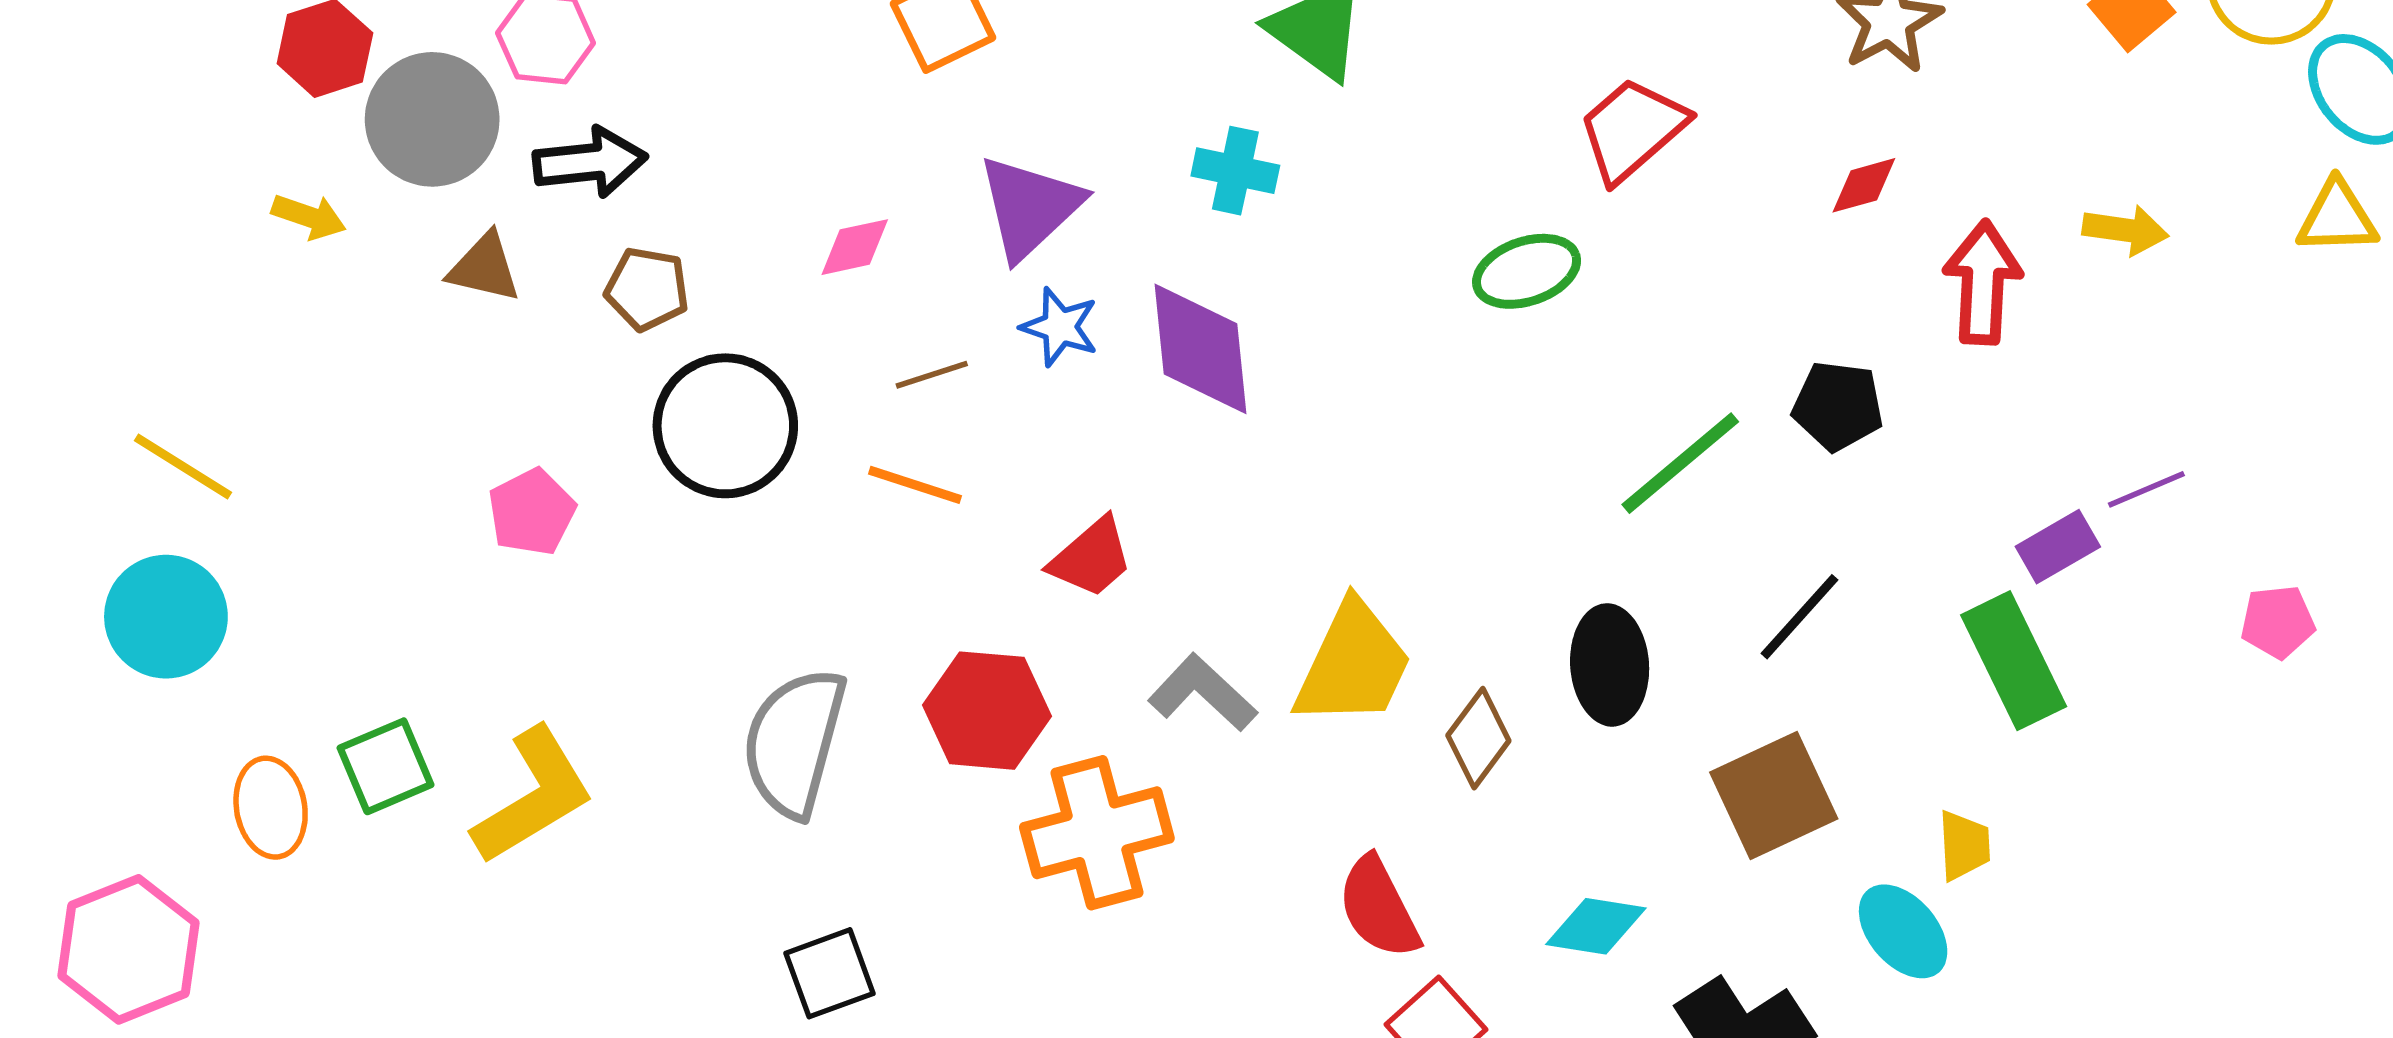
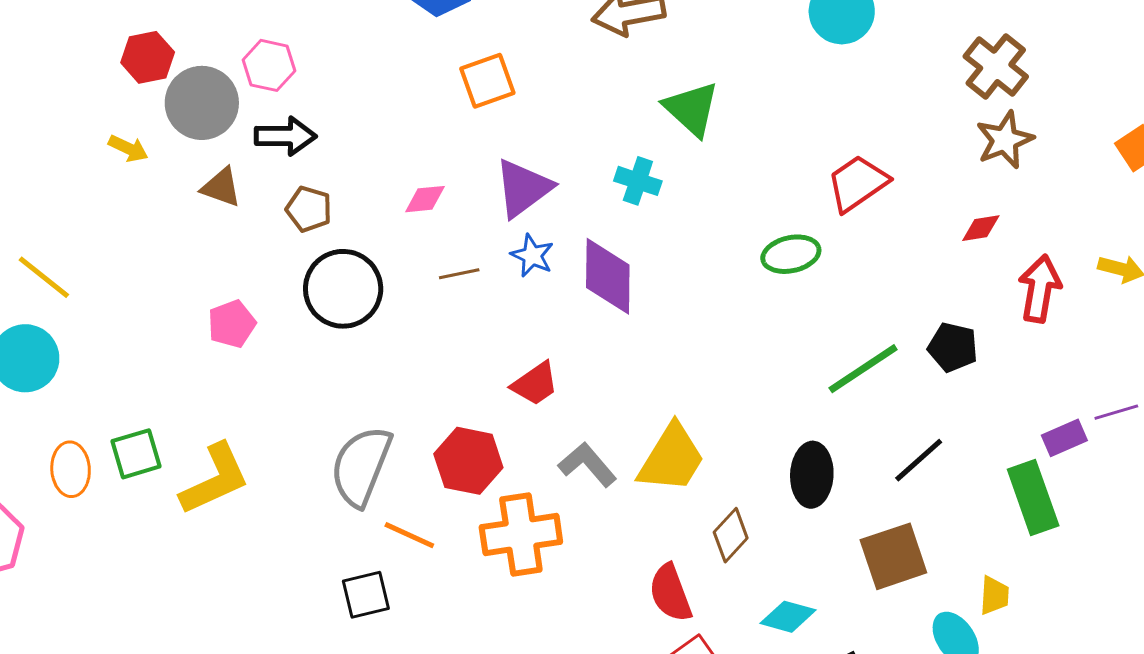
orange line: (915, 485) -> (409, 535), moved
brown diamond: (1478, 738) -> (731, 535), moved

